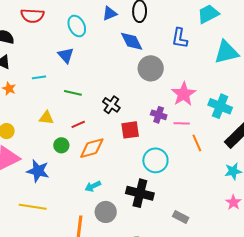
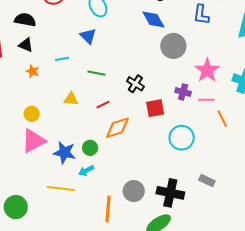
green circle: (61, 145) -> (90, 148), moved
cyan arrow: (93, 186) -> (86, 171), moved
black cross: (140, 193) -> (170, 193), moved
gray rectangle: (181, 217) -> (207, 181), moved

